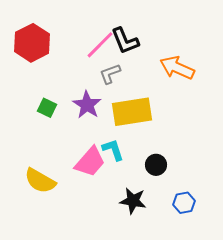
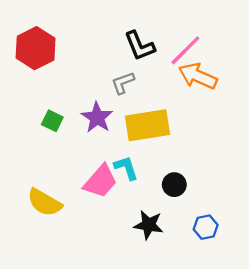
pink line: (100, 45) -> (185, 50), moved

